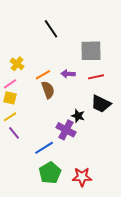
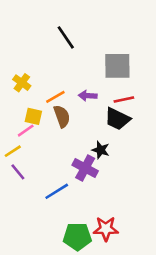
pink line: (10, 84) -> (26, 131), moved
yellow square: (10, 98) -> (33, 116), moved
black trapezoid: (101, 104) -> (117, 119), moved
green pentagon: (50, 173) -> (77, 236), moved, turned 30

